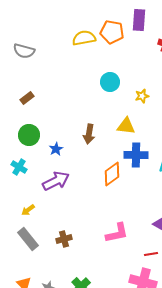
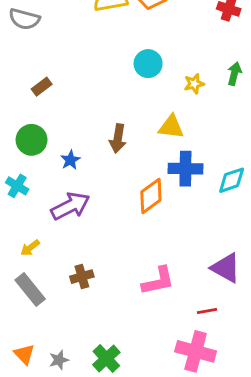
brown rectangle: (27, 98) -> (42, 87), moved
brown cross: (64, 239) -> (82, 277), moved

